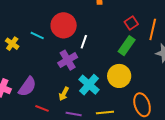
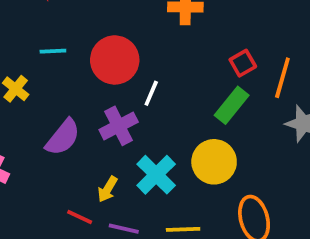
cyan line: (37, 35) -> (53, 51), moved, turned -32
purple semicircle: (27, 87) -> (63, 137), moved
red line: (42, 108) -> (80, 217), moved

